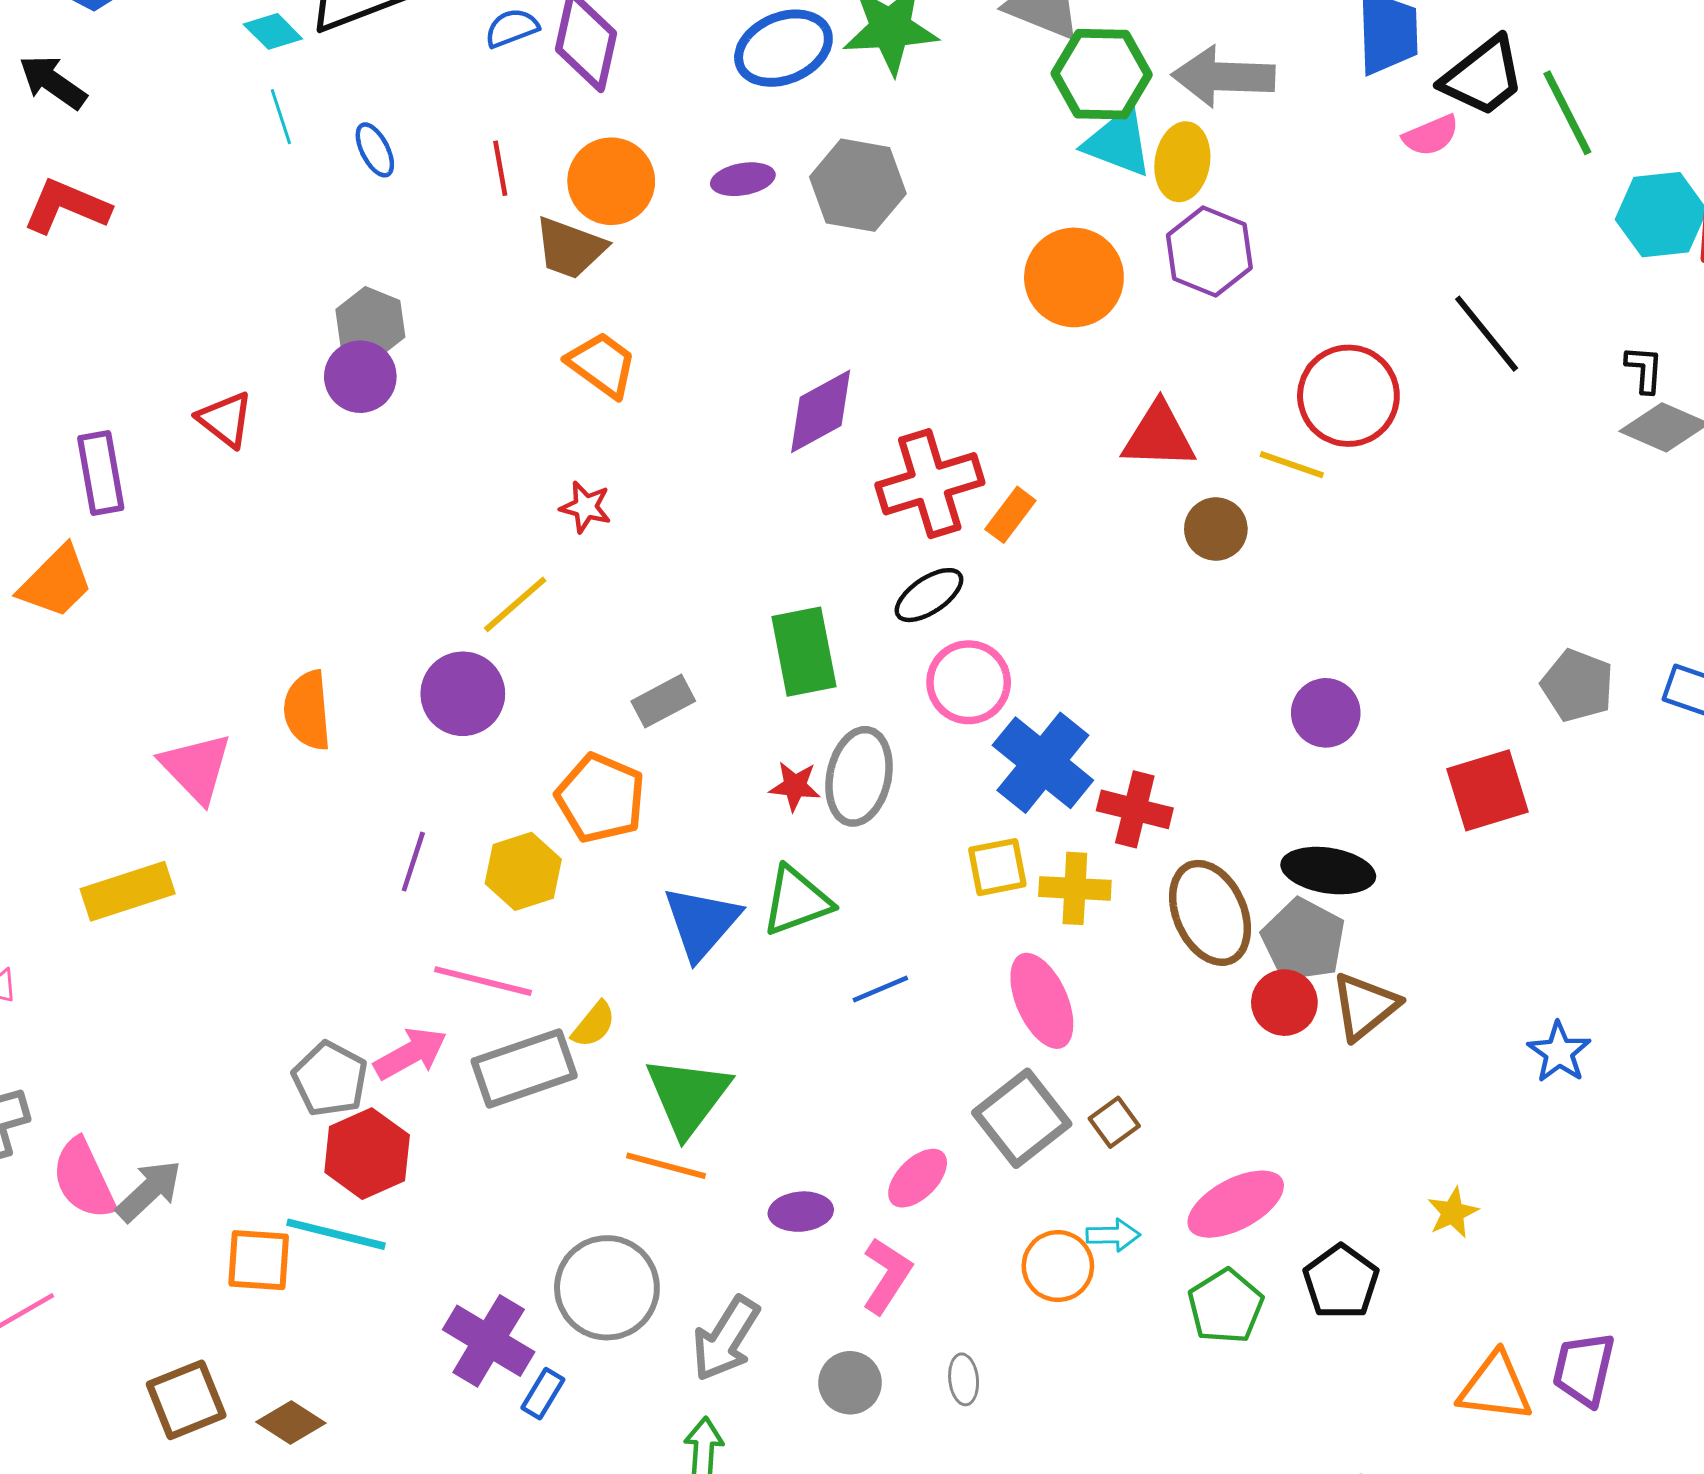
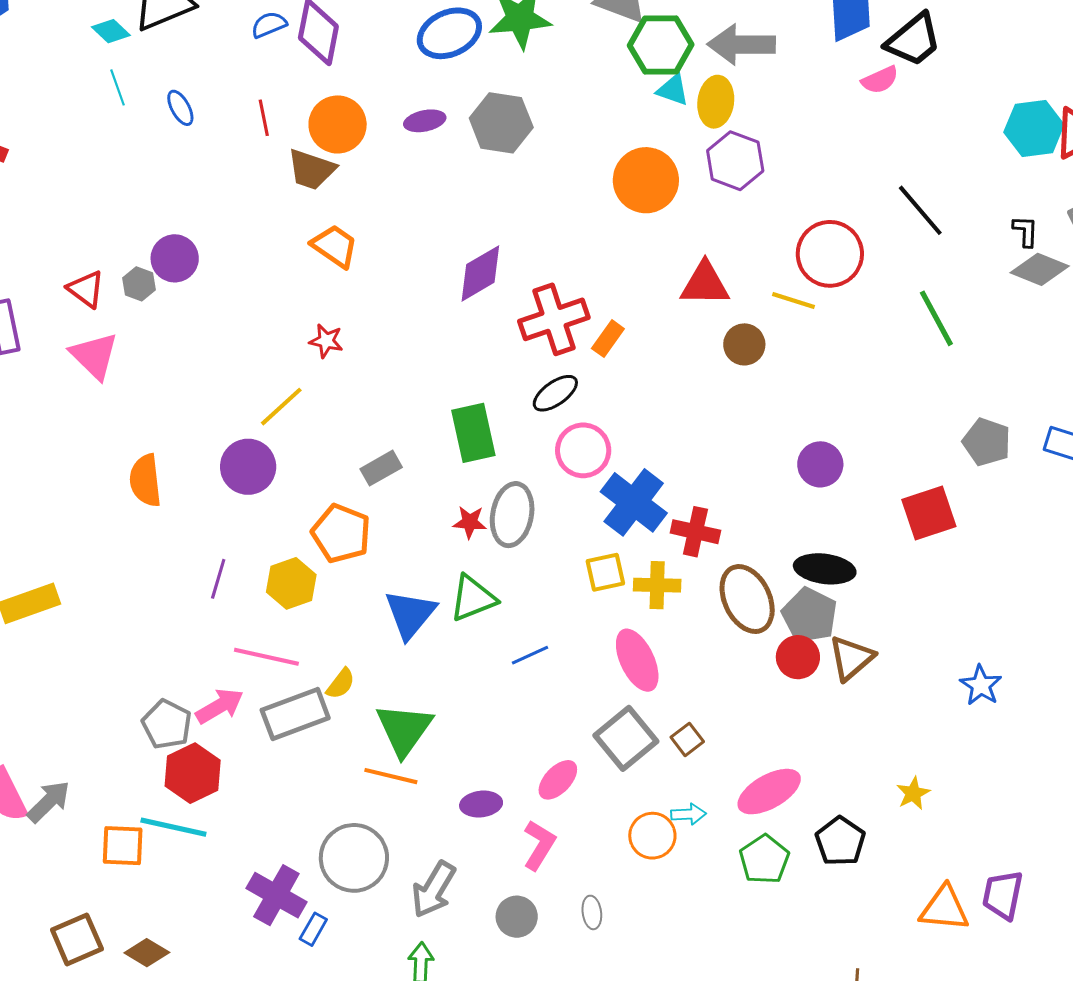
green line: (1567, 113) -> (936, 318), moved
cyan triangle: (1118, 142) -> (673, 90), size x0.7
gray hexagon: (370, 323) -> (139, 284), moved, size x0.7
pink triangle: (196, 768) -> (94, 356), moved

